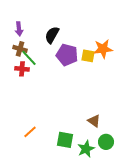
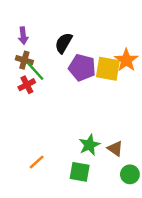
orange star: (103, 49) -> (126, 60), turned -30
yellow square: (88, 56) -> (108, 69), size x1.5
red cross: (22, 69) -> (27, 85), turned -32
green star: (86, 149) -> (89, 145), moved

